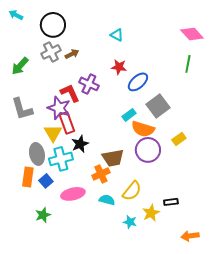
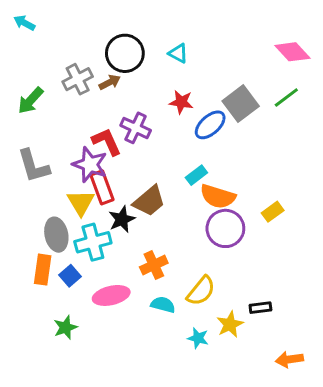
black circle: (53, 25) -> (125, 53), moved
green line: (188, 64) -> (286, 97), turned 42
gray square: (158, 106) -> (241, 104), moved
brown trapezoid: (113, 158) -> (149, 201), moved, turned -30

